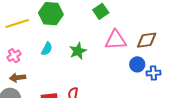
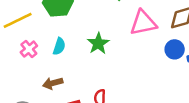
pink cross: (14, 56) -> (29, 49), moved
brown arrow: (18, 78) -> (53, 83), moved

